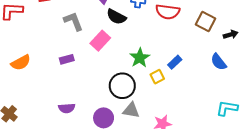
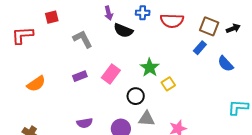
black arrow: (231, 35) -> (233, 28), moved
pink rectangle: (100, 41) -> (111, 74), moved
blue rectangle: (175, 62) -> (200, 48), moved
black circle: (122, 86) -> (136, 96), size x0.7

